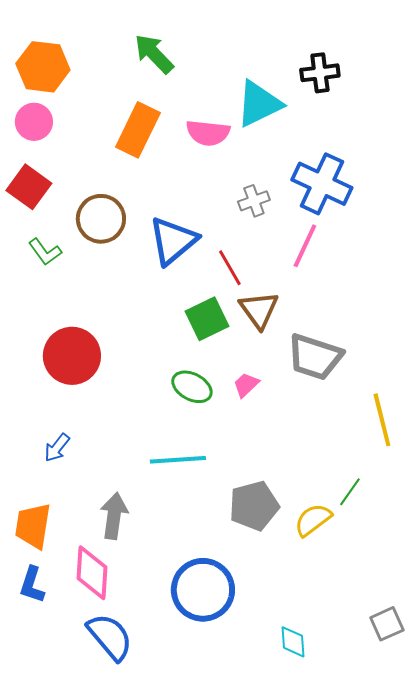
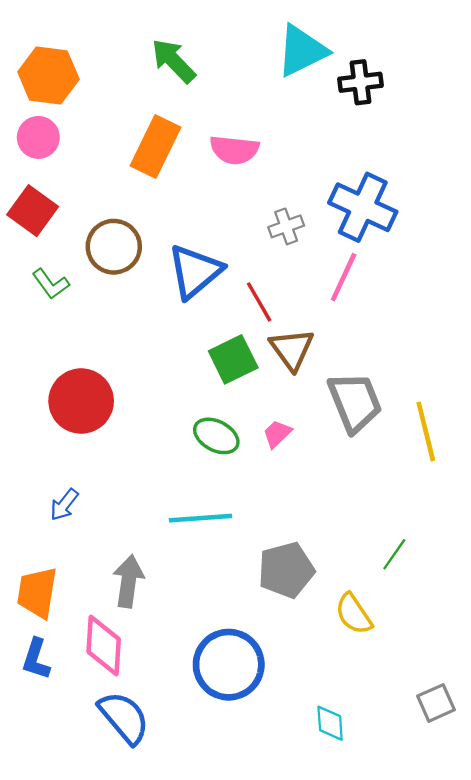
cyan triangle: (259, 104) -> (302, 51), moved
gray trapezoid: (315, 357) -> (355, 402), turned -130
yellow line: (382, 420) -> (426, 431), moved
yellow semicircle: (313, 520) -> (354, 614), moved, turned -87

